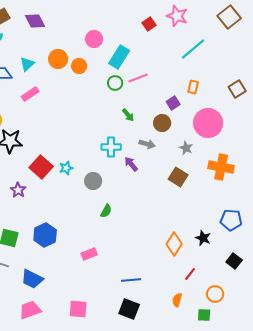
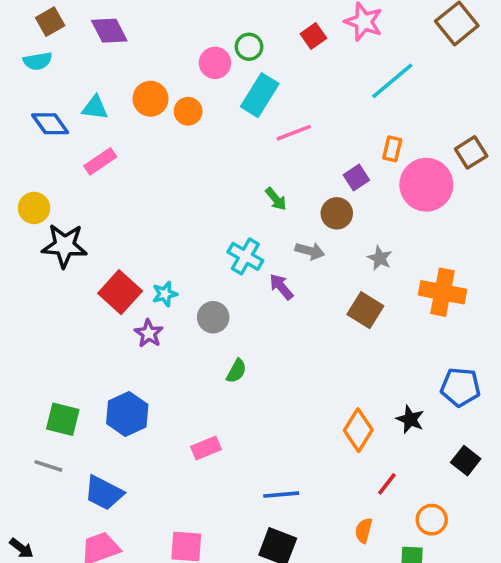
cyan triangle: (27, 64) -> (95, 108), turned 49
green circle: (115, 83) -> (249, 47), moved
pink circle: (208, 123) -> (426, 185), moved
cyan cross: (111, 147) -> (245, 256), turned 30
purple star: (18, 190) -> (149, 333), moved

